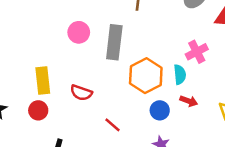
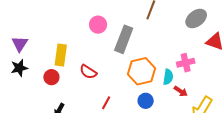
red arrow: (189, 101) -> (181, 91), moved
red line: (112, 125) -> (106, 103), turned 64

